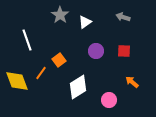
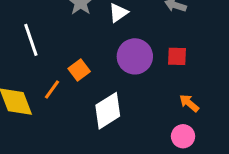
purple circle: (96, 51) -> (135, 56), size x1.5
pink circle: (109, 100) -> (183, 136), moved

